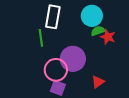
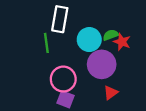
cyan circle: (92, 16) -> (89, 40), moved
purple circle: (73, 59) -> (102, 64), moved

